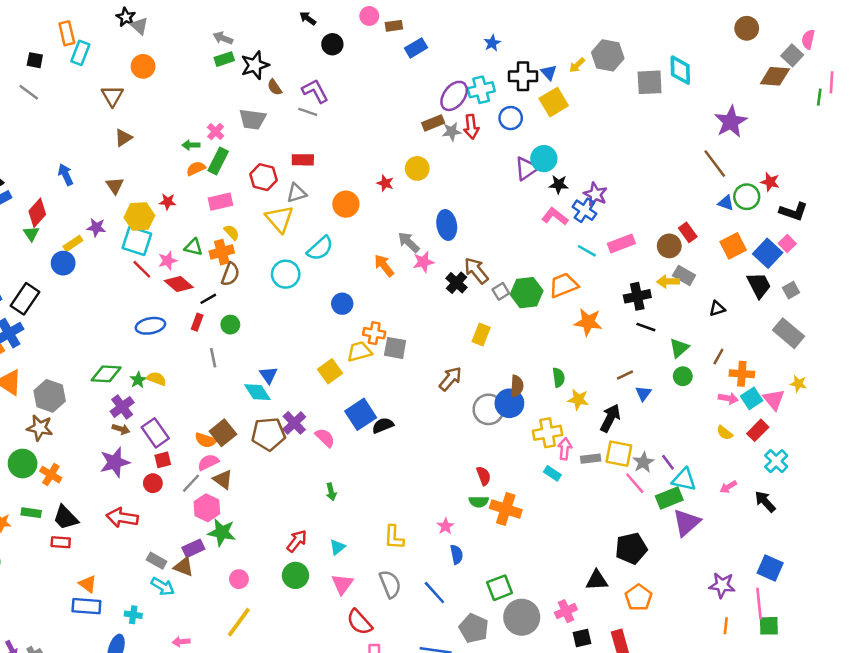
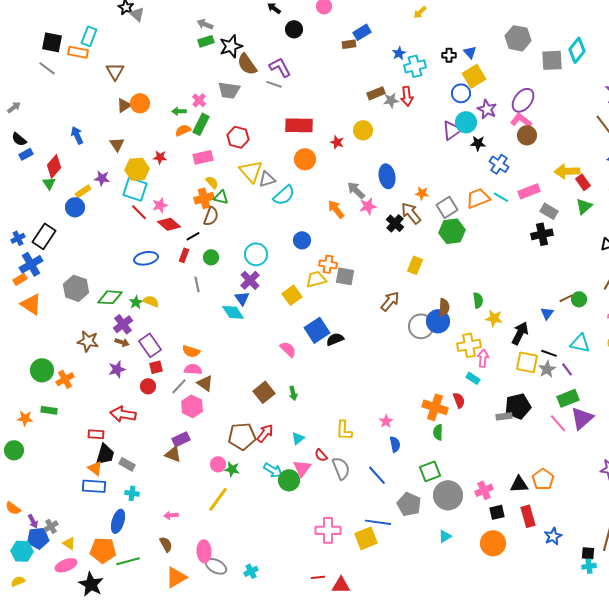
brown rectangle: (394, 26) -> (349, 44), moved
orange rectangle: (67, 33) -> (78, 52), moved, turned -66
blue star: (492, 43) -> (399, 53), moved
black square: (35, 60) -> (52, 42), size x1.5
yellow arrow: (577, 65) -> (420, 12), moved
orange circle: (143, 66) -> (140, 103), moved
cyan diamond: (680, 70) -> (577, 50), turned 40
black cross: (523, 76) -> (449, 55), size x0.6
brown semicircle: (275, 87) -> (247, 64), size x1.6
purple ellipse: (454, 96) -> (523, 100), moved
blue circle: (511, 118) -> (461, 93), moved
red rectangle: (303, 160) -> (299, 125), moved, size x1.5
gray triangle: (297, 193) -> (267, 179), moved
purple star: (595, 194) -> (487, 109), moved
pink L-shape: (555, 216) -> (521, 120), moved
brown circle: (669, 246) -> (527, 135), moved
green triangle: (193, 247) -> (221, 197), moved
cyan circle: (286, 274) -> (256, 254), moved
gray rectangle: (684, 275) -> (549, 211), moved
yellow arrow: (668, 282) -> (567, 171), moved, size x1.4
orange trapezoid: (564, 285) -> (478, 198), moved
gray square: (501, 291) -> (447, 207), moved, size x1.5
orange star: (588, 322) -> (422, 193), moved, size x0.6
black line: (646, 327) -> (549, 353), moved
green triangle: (679, 348) -> (584, 206), moved
brown line: (625, 375) -> (566, 298), moved
gray hexagon: (50, 396) -> (76, 288), moved
purple cross: (294, 423) -> (250, 280), moved
brown star: (40, 428) -> (88, 341), moved
brown square: (223, 433) -> (264, 392), moved
brown pentagon: (268, 434) -> (242, 436), moved
gray rectangle: (591, 459) -> (504, 416), moved
purple star: (115, 462) -> (117, 369), size x0.7
pink semicircle: (208, 462) -> (193, 369), turned 30
orange cross: (51, 475) -> (65, 379), turned 30
red semicircle: (484, 476) -> (459, 400), moved
cyan triangle: (684, 479) -> (580, 343), moved
pink line: (635, 483) -> (558, 423), moved
green semicircle: (479, 502) -> (438, 432), moved, turned 91
black trapezoid: (66, 518) -> (105, 454), moved, turned -120
green star: (222, 532) -> (232, 469), moved, size x0.7
red rectangle: (61, 542) -> (96, 434), moved
black pentagon: (631, 548) -> (518, 406), moved
gray rectangle: (157, 561) -> (127, 464), moved
green circle: (295, 575) -> (289, 480), moved
black triangle: (597, 580) -> (519, 484), moved
cyan arrow: (163, 586) -> (273, 470), moved
red semicircle: (359, 622) -> (321, 455), moved, size x0.6

